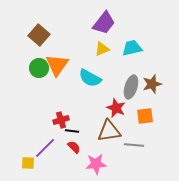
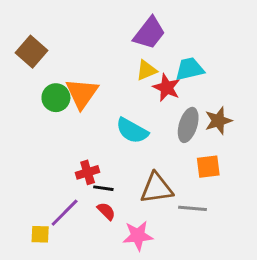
brown square: (39, 35) -> (31, 52), moved
cyan semicircle: (90, 78) -> (132, 131), moved
red star: (116, 108) -> (167, 88), moved

